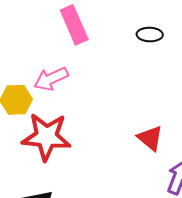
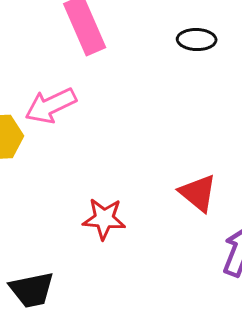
red star: (46, 137) -> (104, 219), moved, size x0.6

